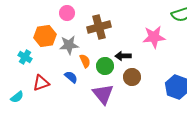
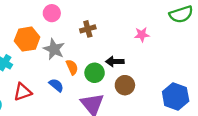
brown cross: (99, 27) -> (88, 29), size x0.6
pink star: (154, 37) -> (142, 35), moved, size x0.6
gray star: (69, 45) -> (54, 49), turned 30

